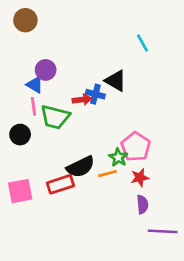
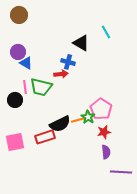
purple circle: (46, 70) -> (18, 52), moved
black triangle: (116, 81) -> (81, 43), moved
blue cross: (95, 94) -> (68, 62), moved
pink line: (33, 106) -> (25, 87), moved
orange line: (107, 174) -> (78, 120), moved

